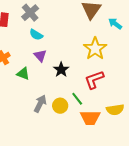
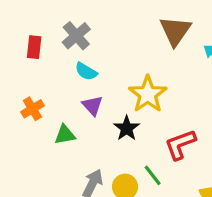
yellow star: (95, 49) -> (148, 94), moved
green triangle: (23, 74) -> (65, 135), turned -32

